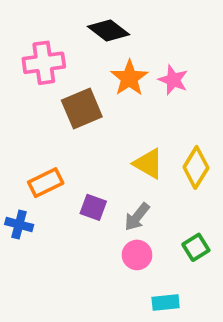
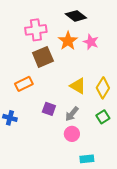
black diamond: (108, 30) -> (76, 16), moved
pink cross: (44, 63) -> (36, 30), moved
orange rectangle: (46, 183) -> (24, 84), moved
green square: (196, 247) -> (103, 117), moved

